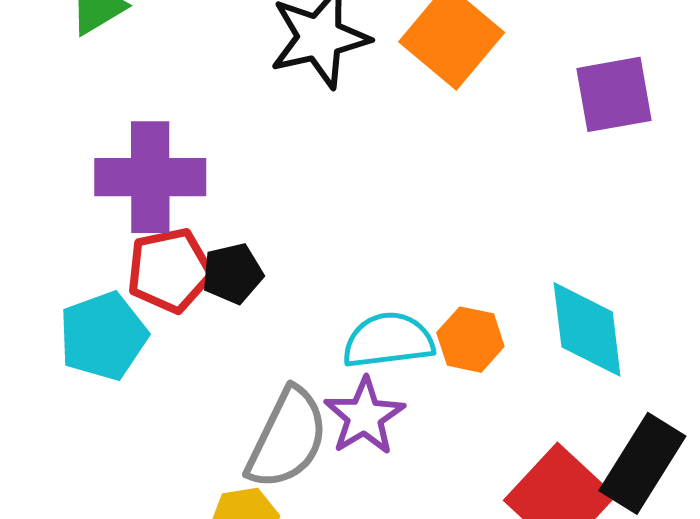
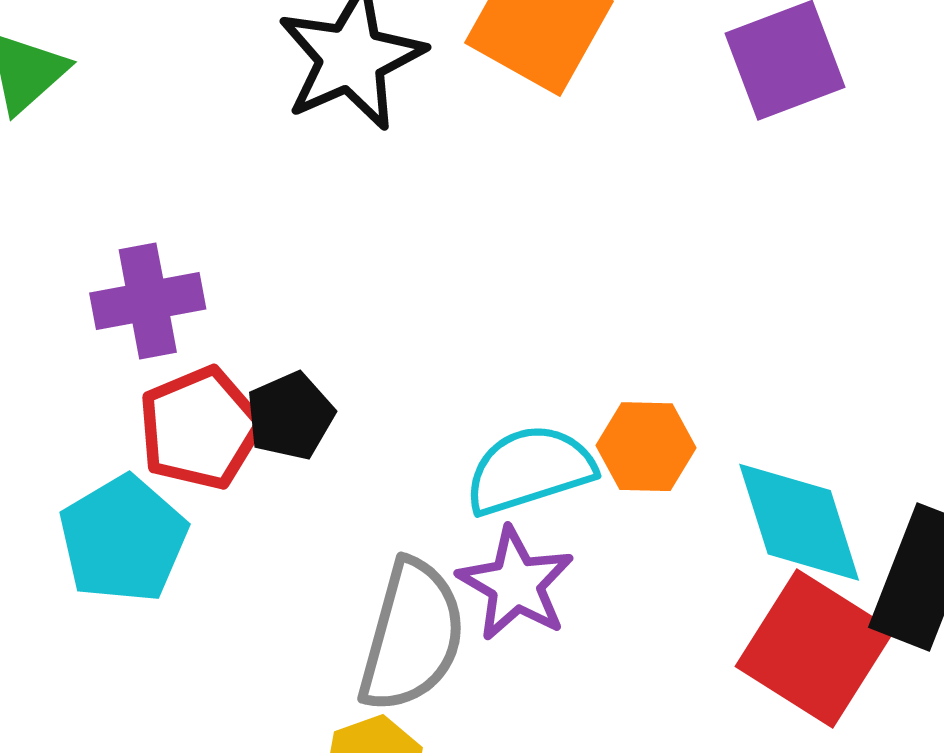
purple cross: (150, 177) -> (148, 301), size x0.7
cyan diamond: (587, 329) -> (799, 522), moved

